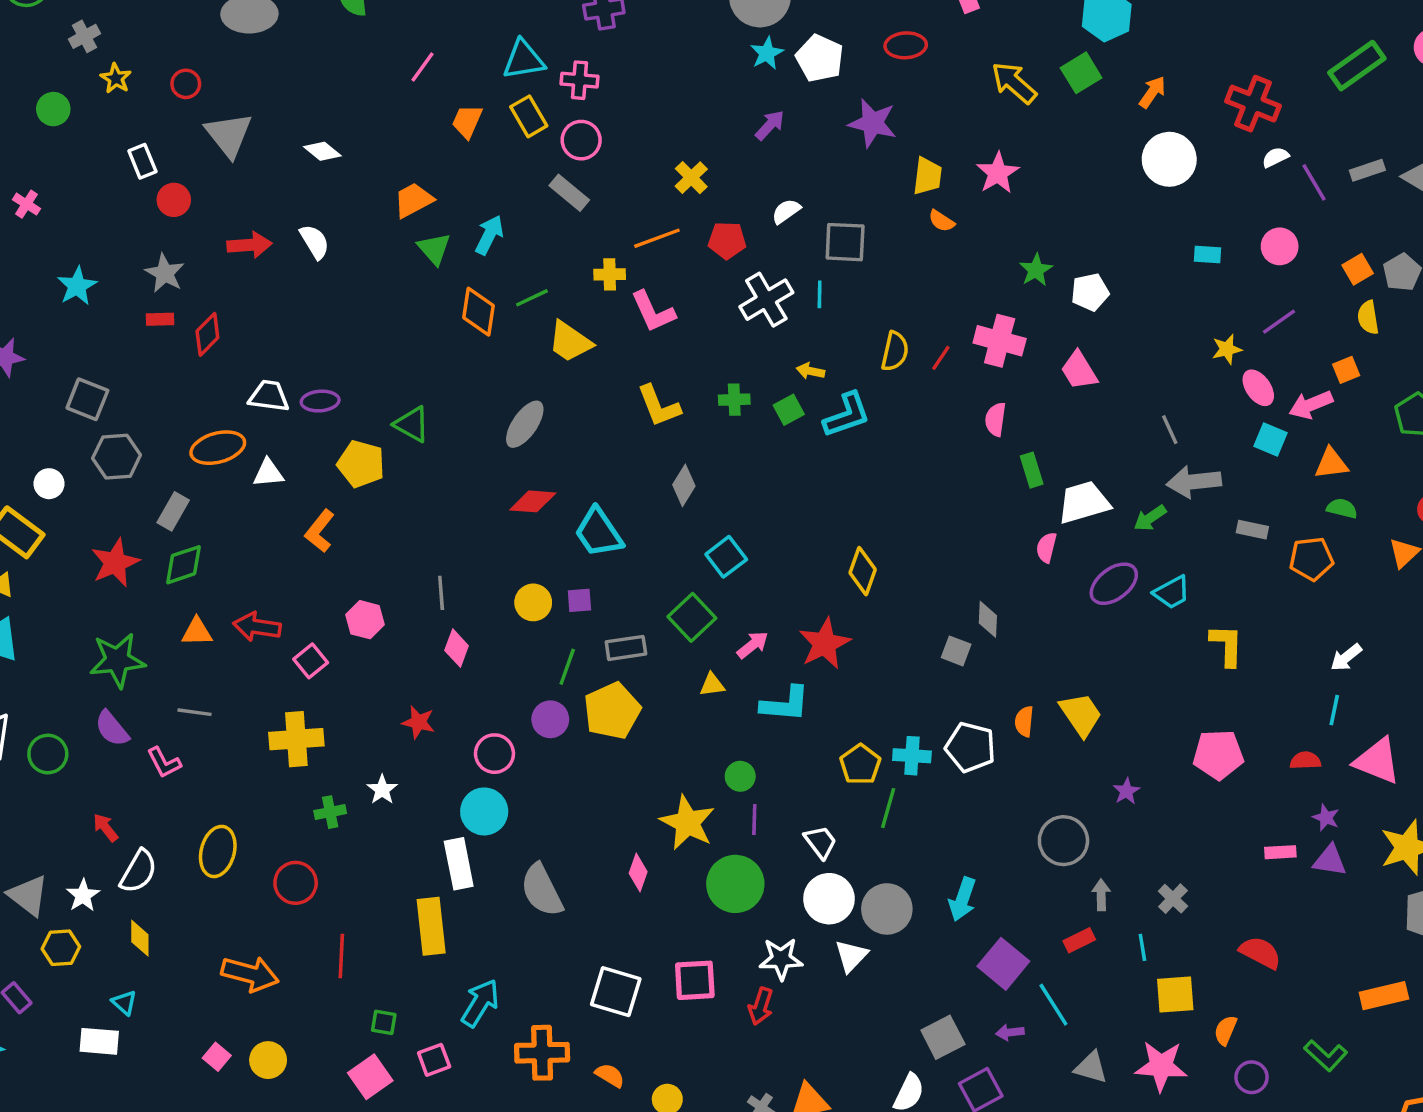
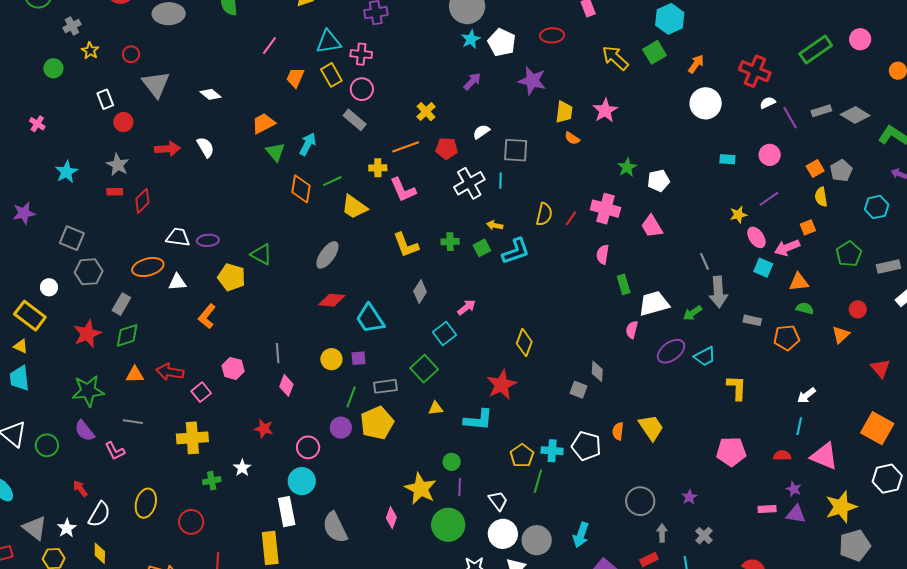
gray arrow: (1194, 482) -> (718, 292), turned -88
pink arrow: (753, 645) -> (467, 307), moved
purple star: (1127, 791) -> (689, 497), moved

